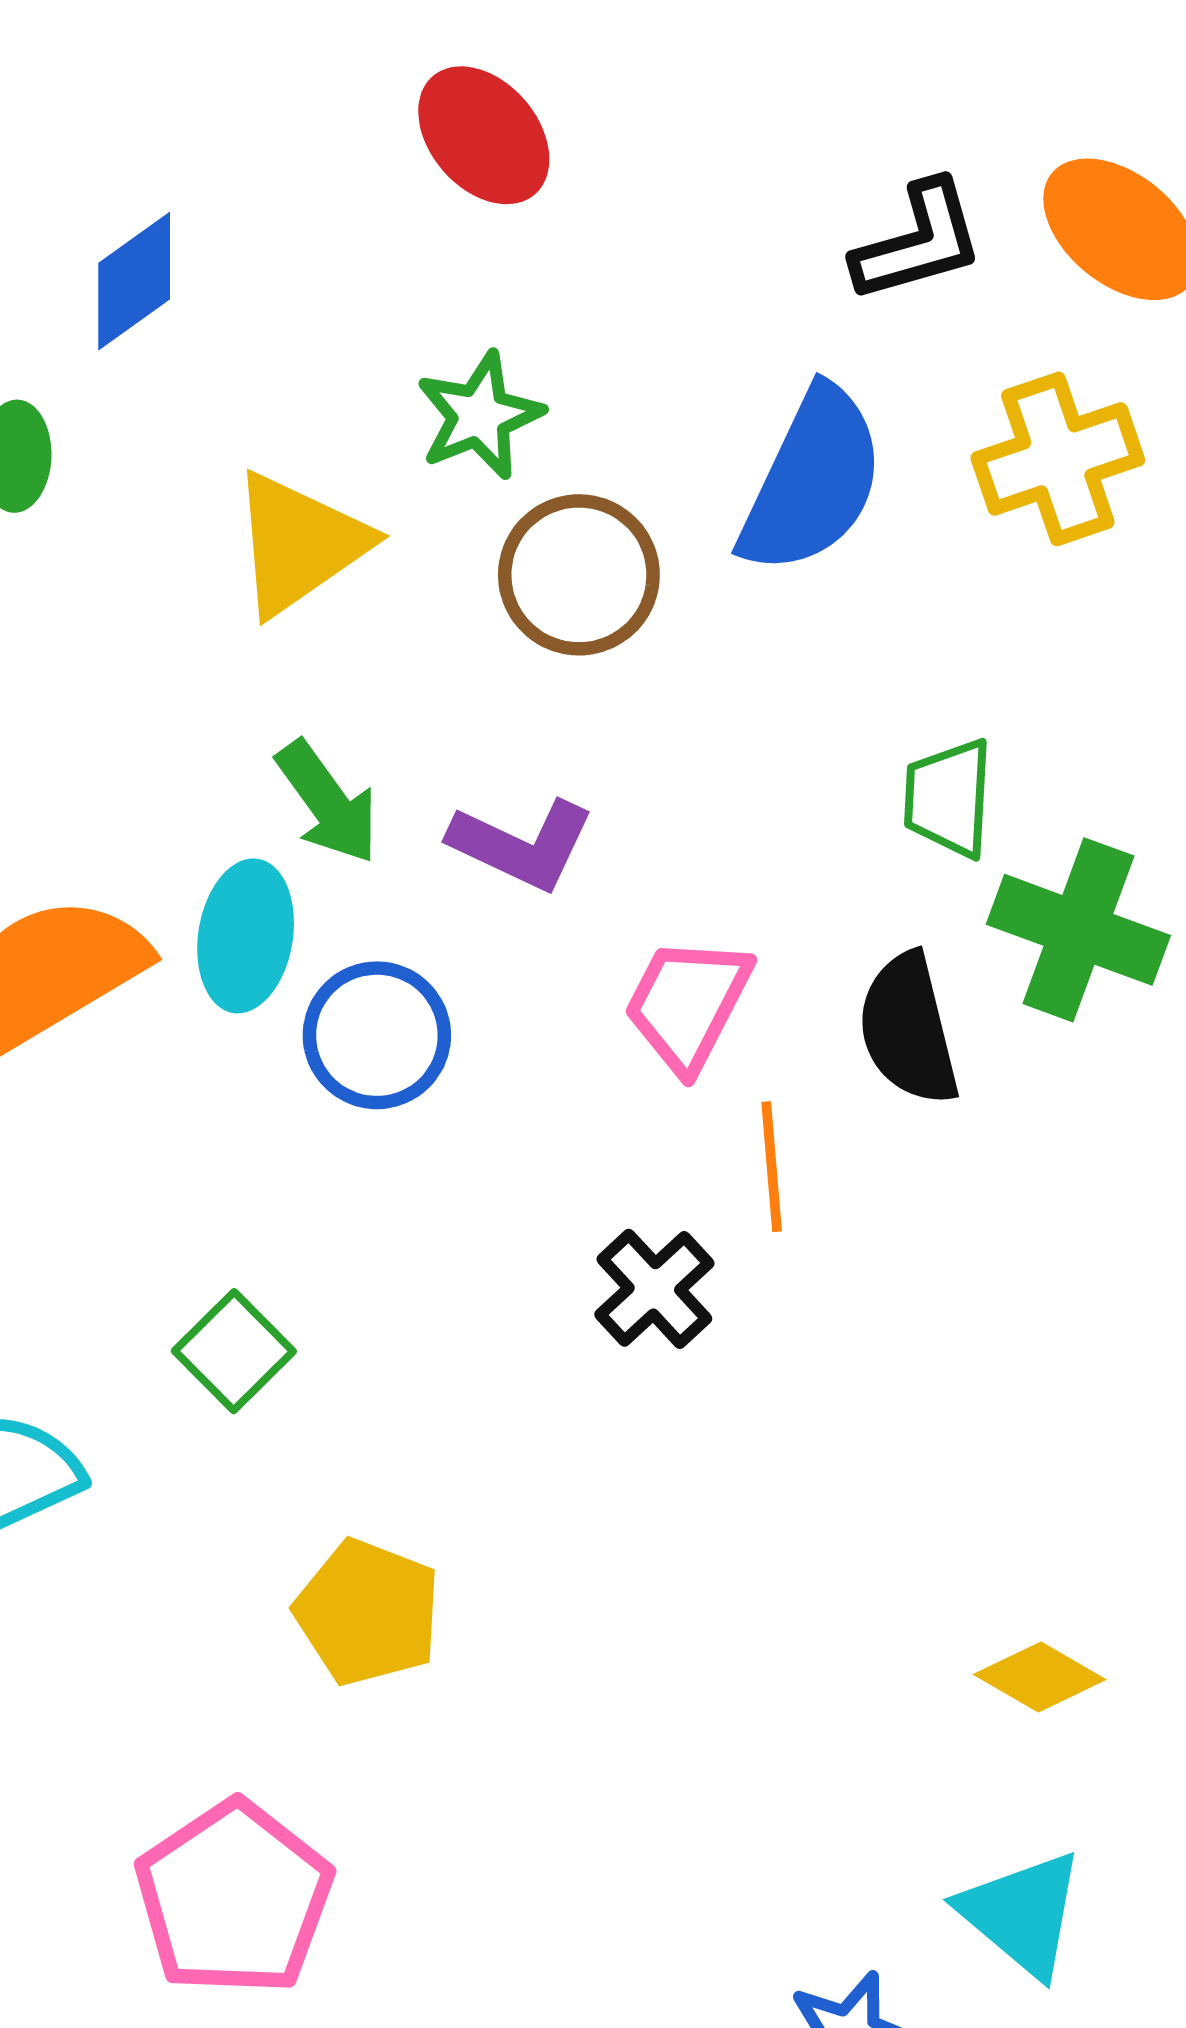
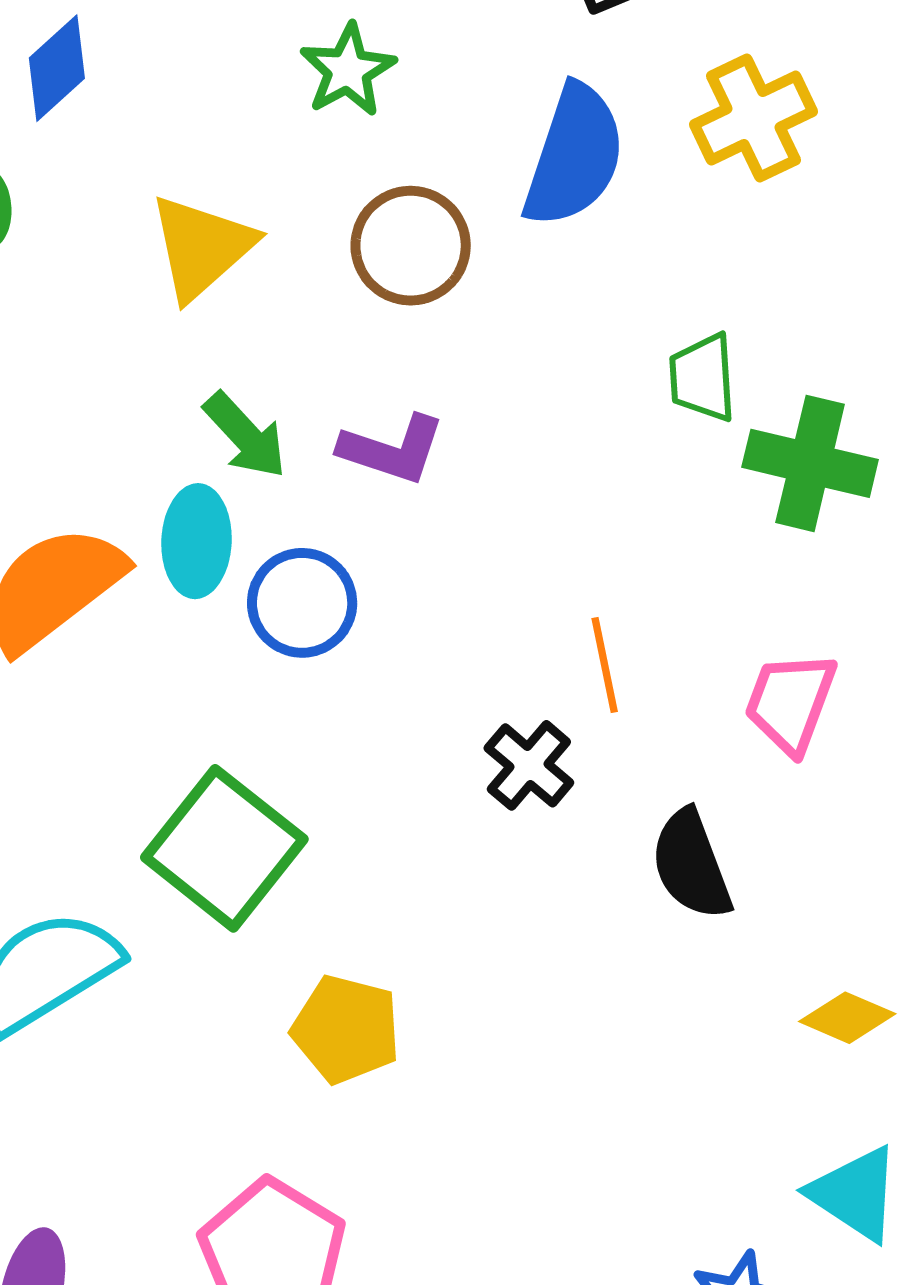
green star: (480, 416) -> (348, 70), moved
pink trapezoid: (688, 1004) -> (790, 702), moved
black semicircle: (908, 1029) -> (691, 865), moved
green square: (234, 1351) -> (224, 848), size x1.8

